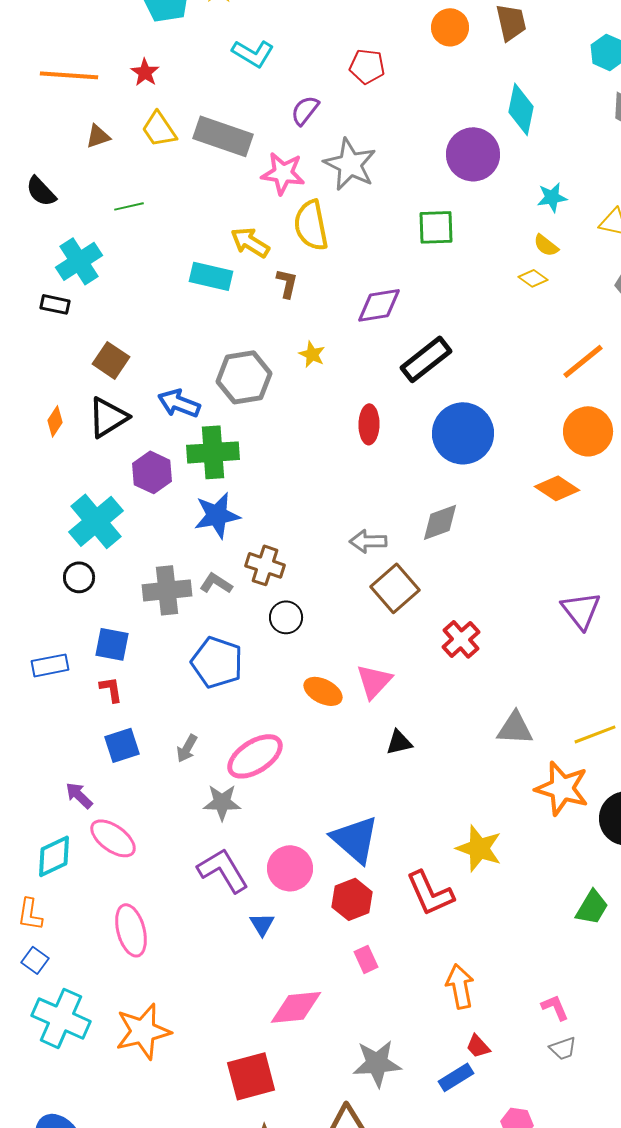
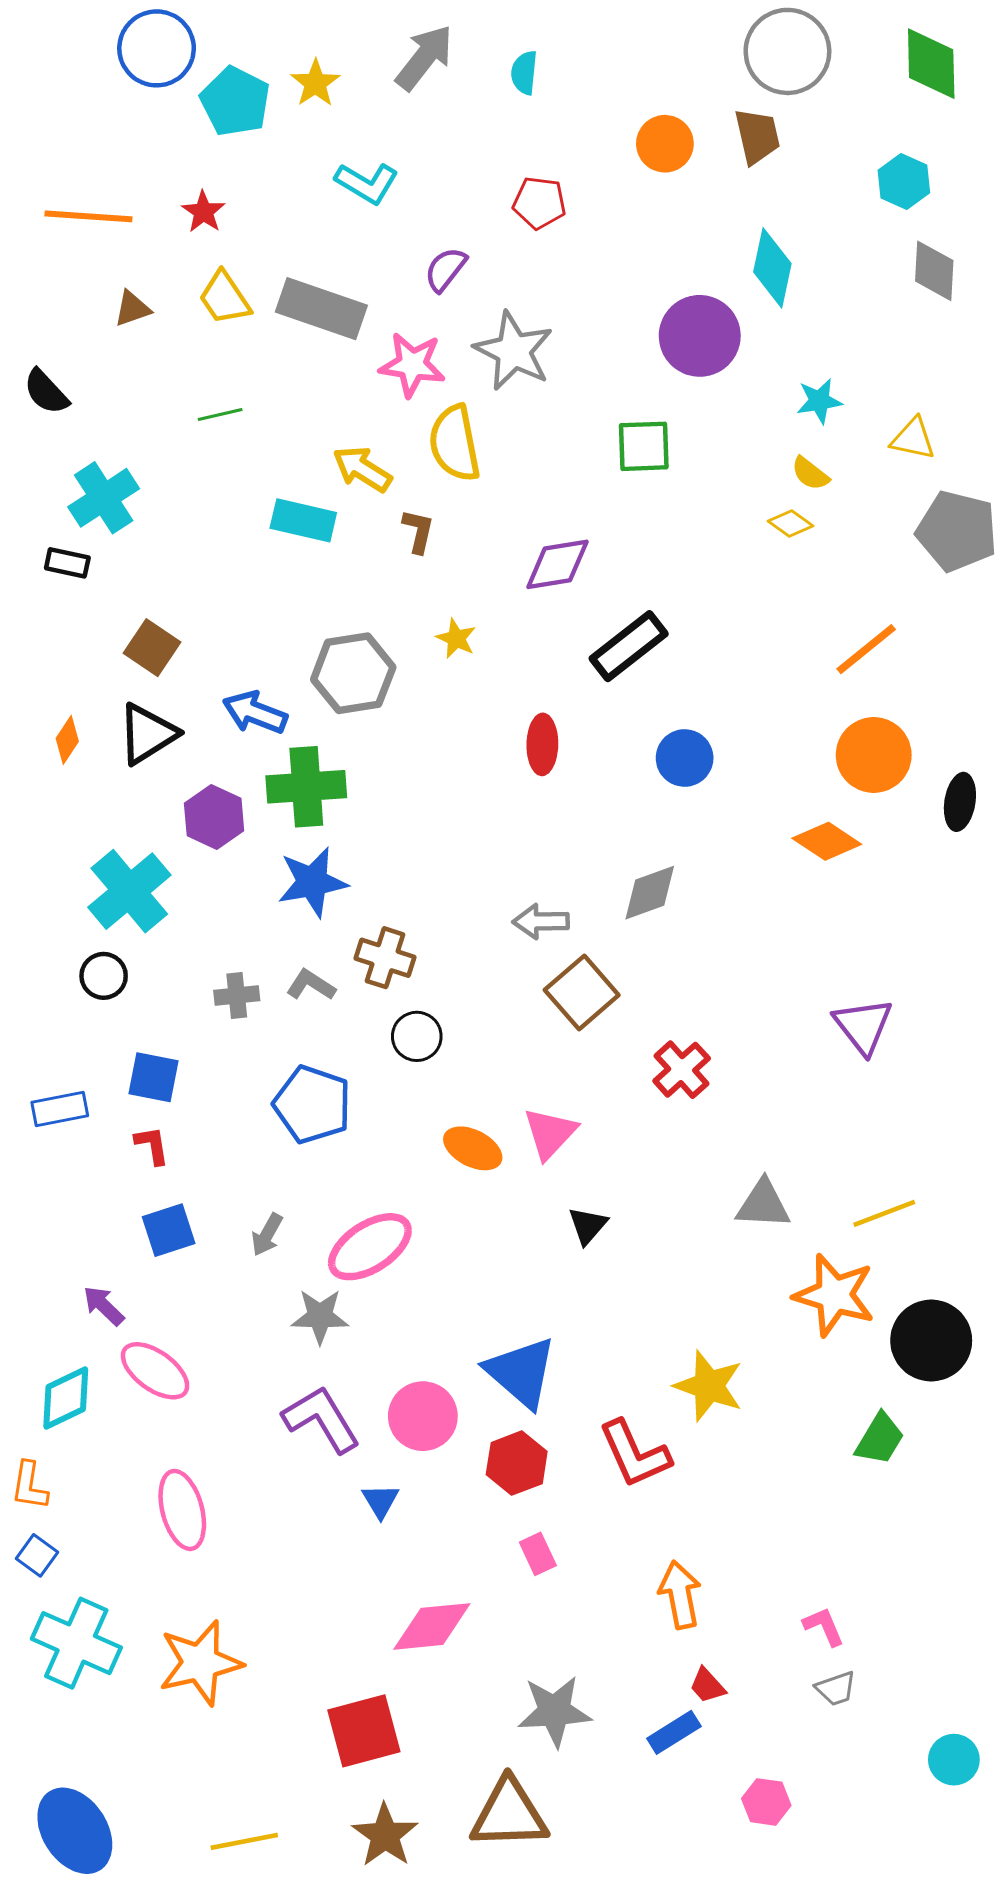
green line: (129, 206) -> (220, 415), moved
blue circle: (463, 433) -> (685, 758), size x0.6
gray cross: (167, 590) -> (237, 996), size x0.6
black triangle: (399, 742) -> (588, 1226), turned -36
green trapezoid: (592, 907) -> (880, 1439), moved

